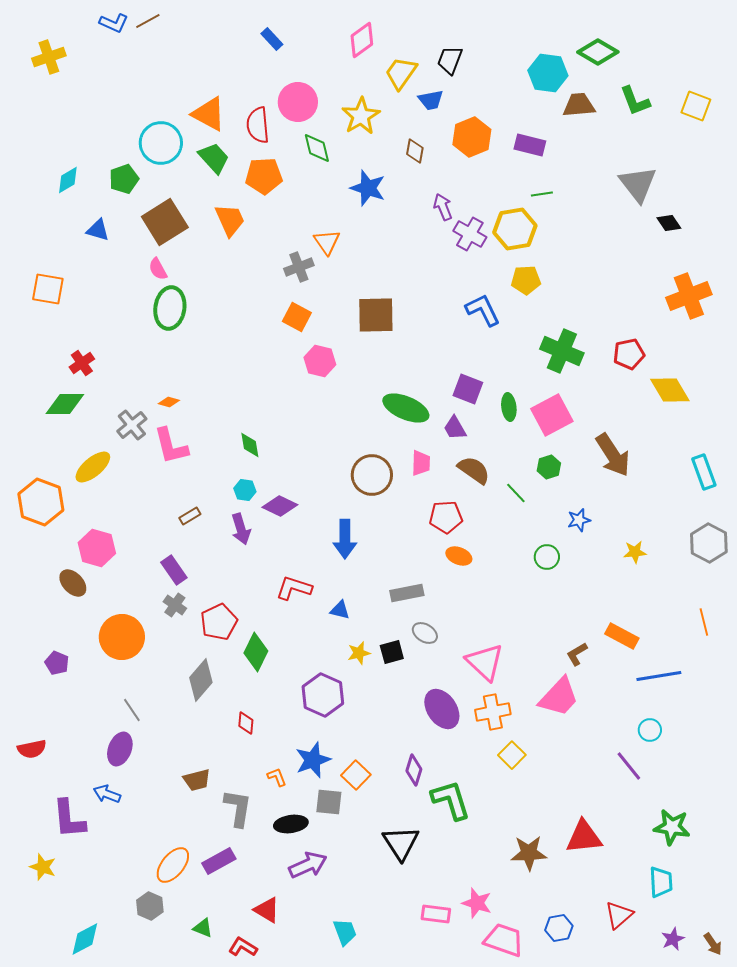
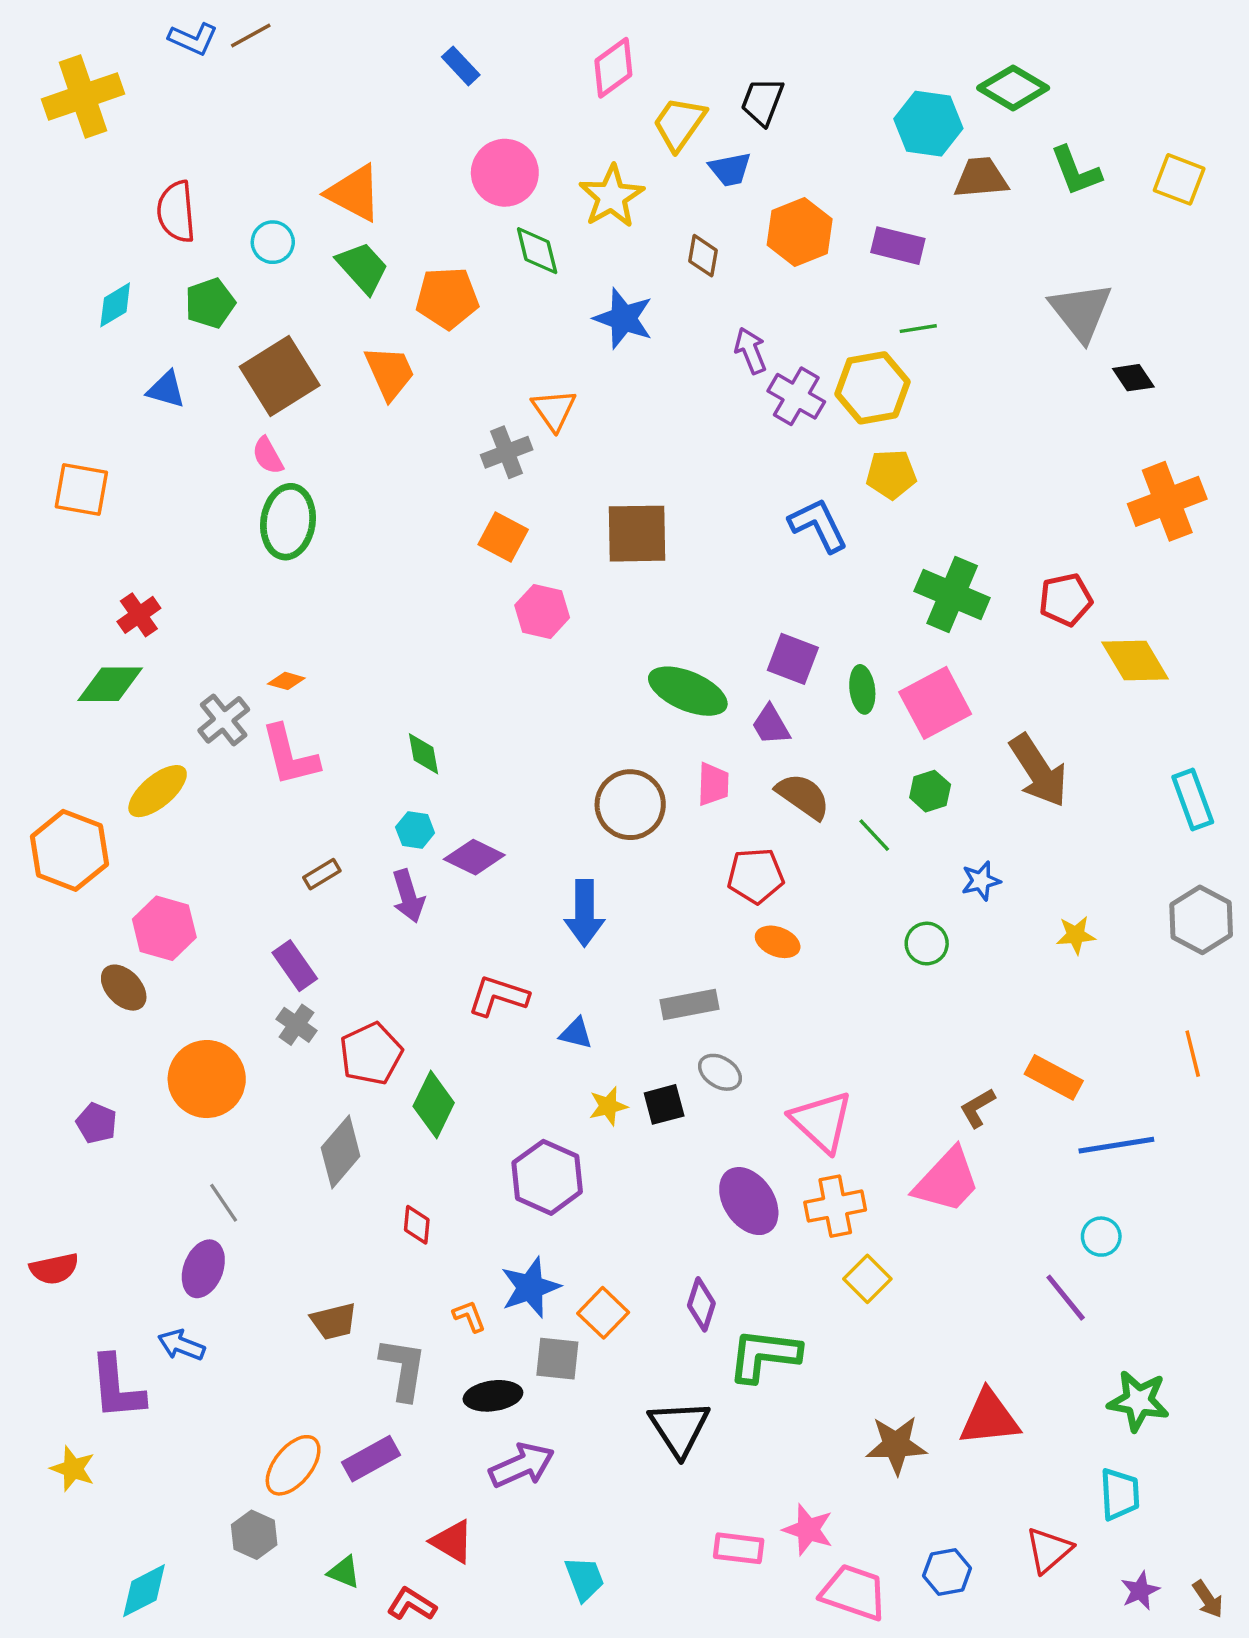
yellow cross: (49, 57) -> (83, 96), size x1.4
red semicircle: (258, 125) -> (176, 212), moved
cyan circle: (161, 143) -> (273, 242), size x0.6
green L-shape: (451, 800) -> (764, 1355), turned -66

